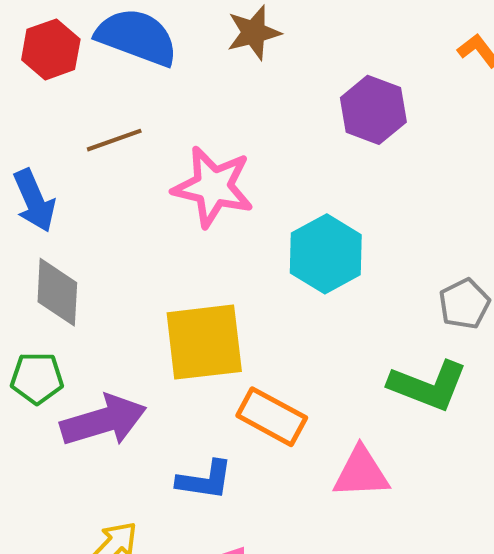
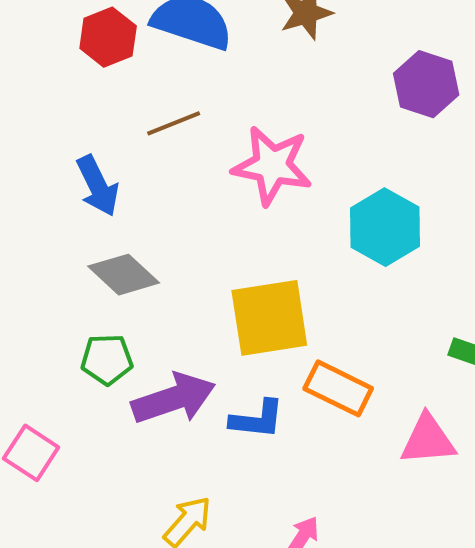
gray diamond: (57, 292) -> (124, 275), turned -48
blue L-shape: (205, 480) -> (257, 419), moved

